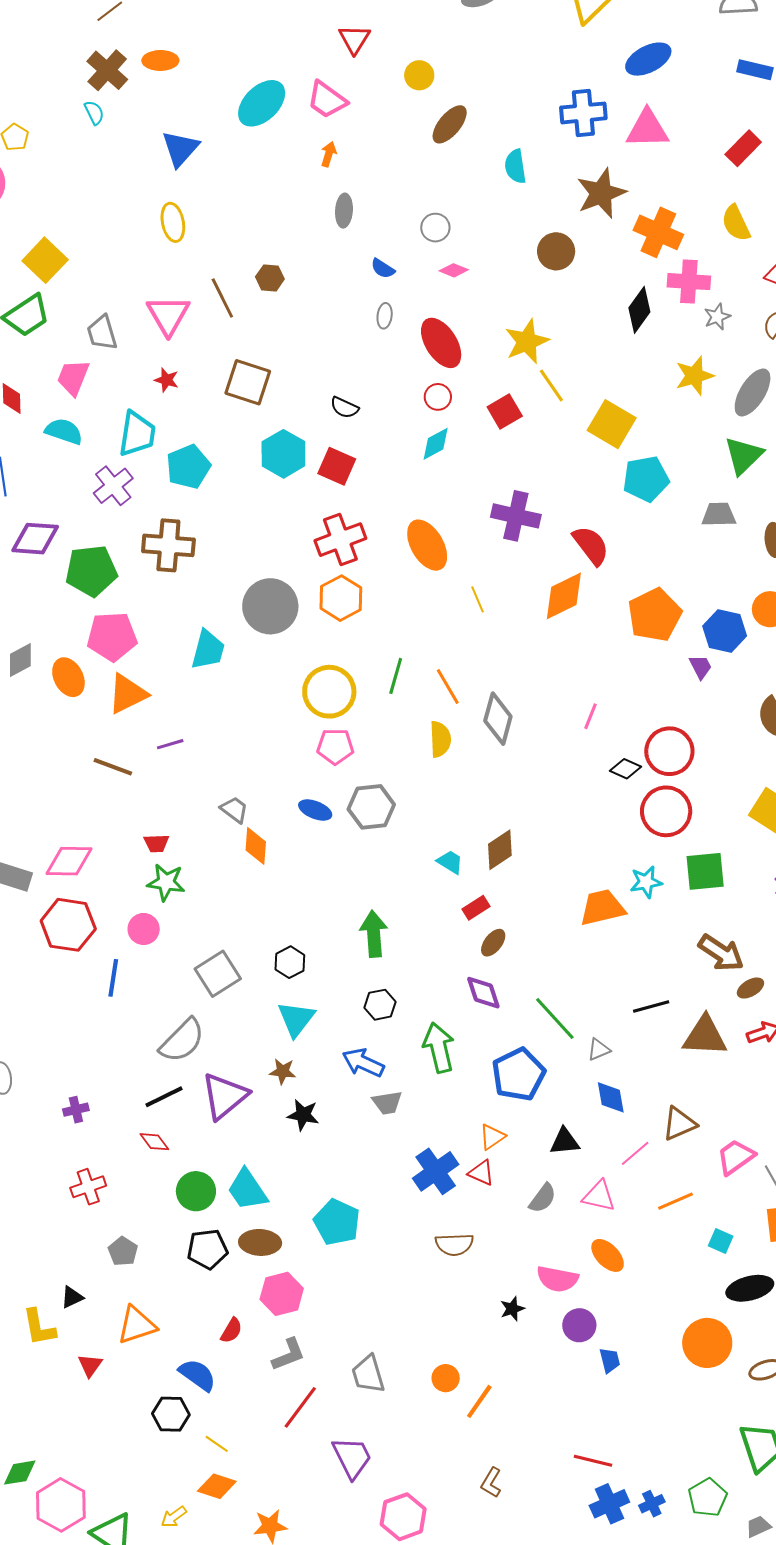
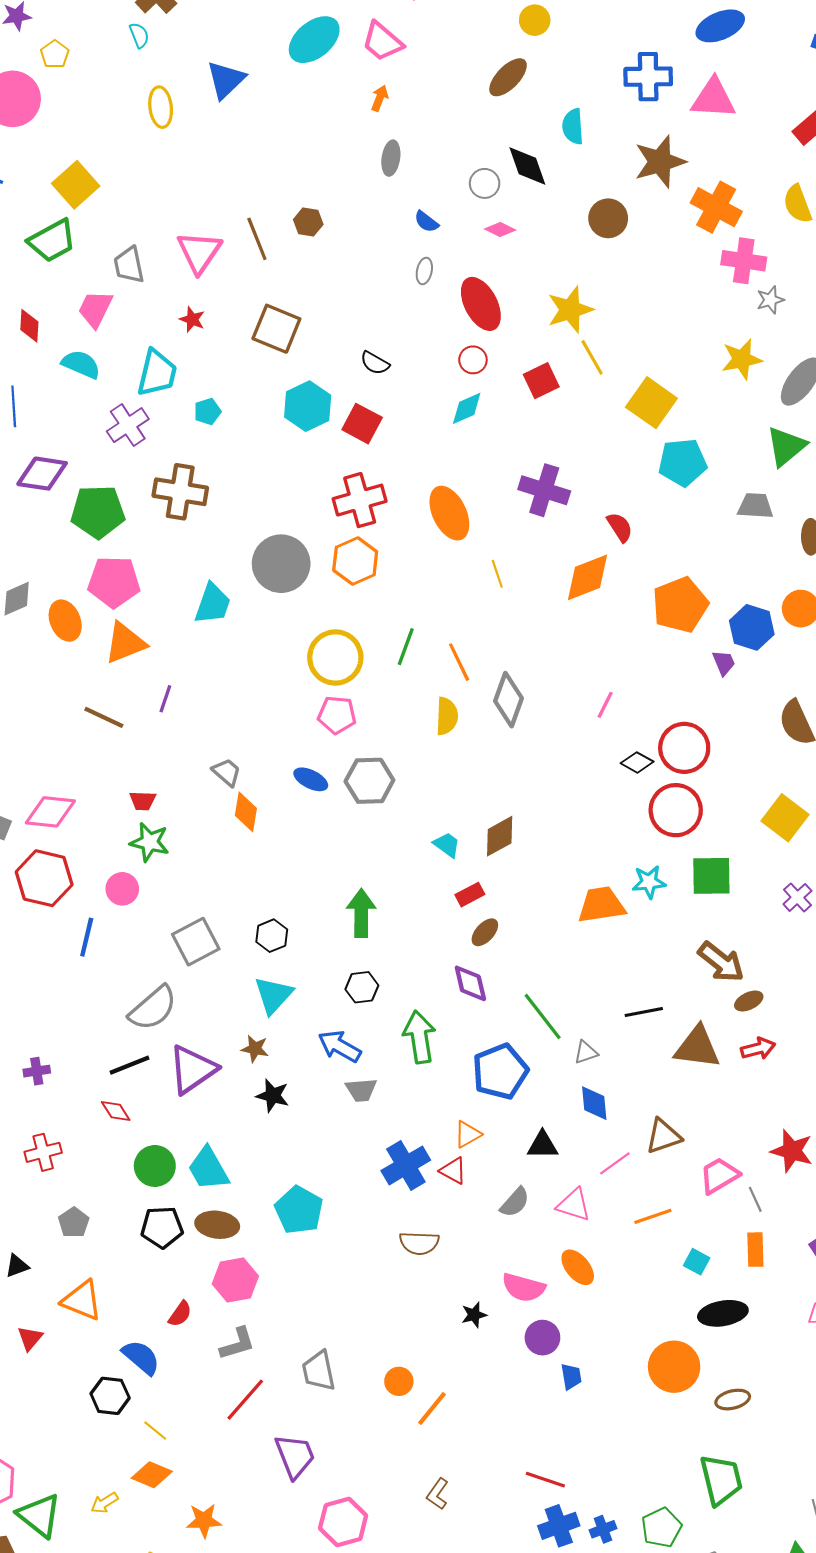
yellow circle: (419, 75) -> (535, 20), moved
yellow ellipse: (173, 222) -> (161, 107), moved
black diamond: (639, 310) -> (527, 166), moved, turned -60
cyan pentagon: (188, 467) -> (207, 412), size x0.6
red semicircle: (591, 545) -> (620, 527), size x0.7
purple line: (170, 744) -> (165, 699), turned -60
orange triangle: (137, 1325) -> (82, 1300), turned 36

